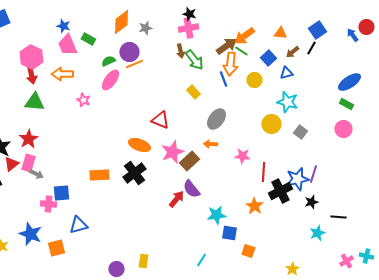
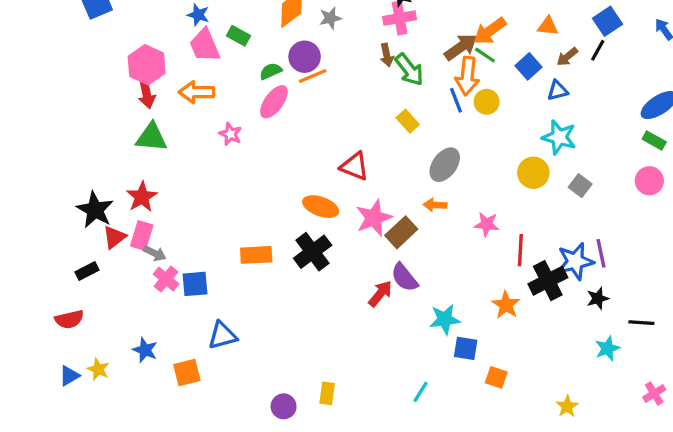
yellow circle: (254, 80) -> (487, 102), moved
purple line: (313, 174) -> (601, 253), turned -30
pink cross: (48, 204) -> (166, 279), moved, turned 35
blue star: (30, 234) -> (145, 350), size x0.7

